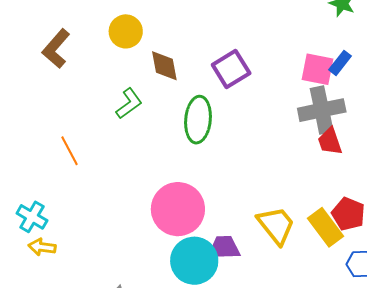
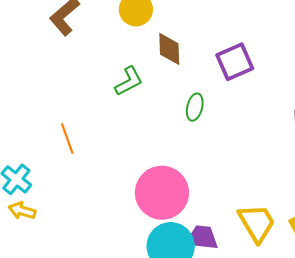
green ellipse: (198, 120) -> (195, 107), size x0.6
orange line: (69, 151) -> (67, 139), moved

